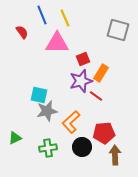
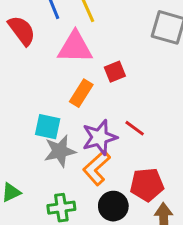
red semicircle: (22, 32) -> (22, 31), size x1.5
orange rectangle: (101, 73) -> (81, 93), moved
purple star: (81, 81) -> (100, 137), moved

